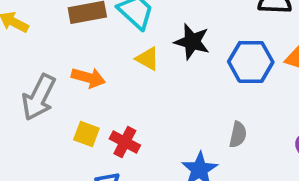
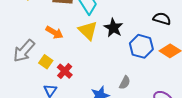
yellow triangle: (148, 59) -> (88, 31), size x1.5
gray arrow: (39, 97) -> (24, 51), moved

